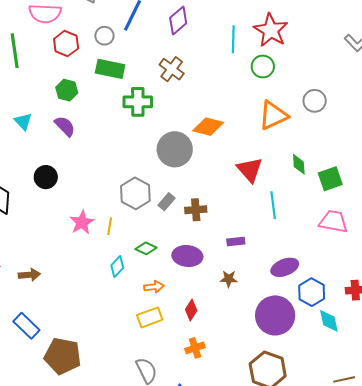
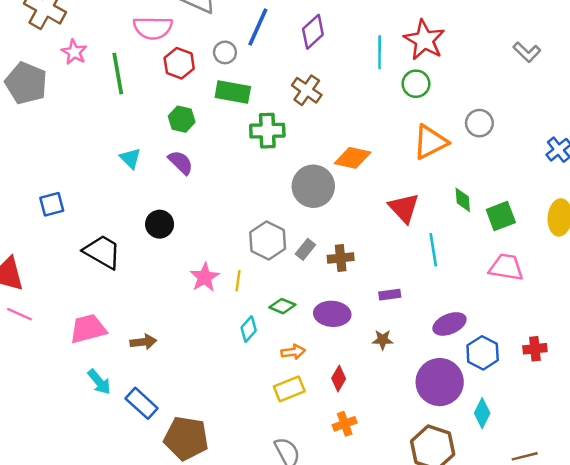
cyan diamond: (329, 321) -> (482, 413), moved, turned 40

